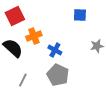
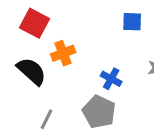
red square: (15, 16) -> (35, 23), turned -36
blue cross: (55, 50) -> (111, 79), moved

